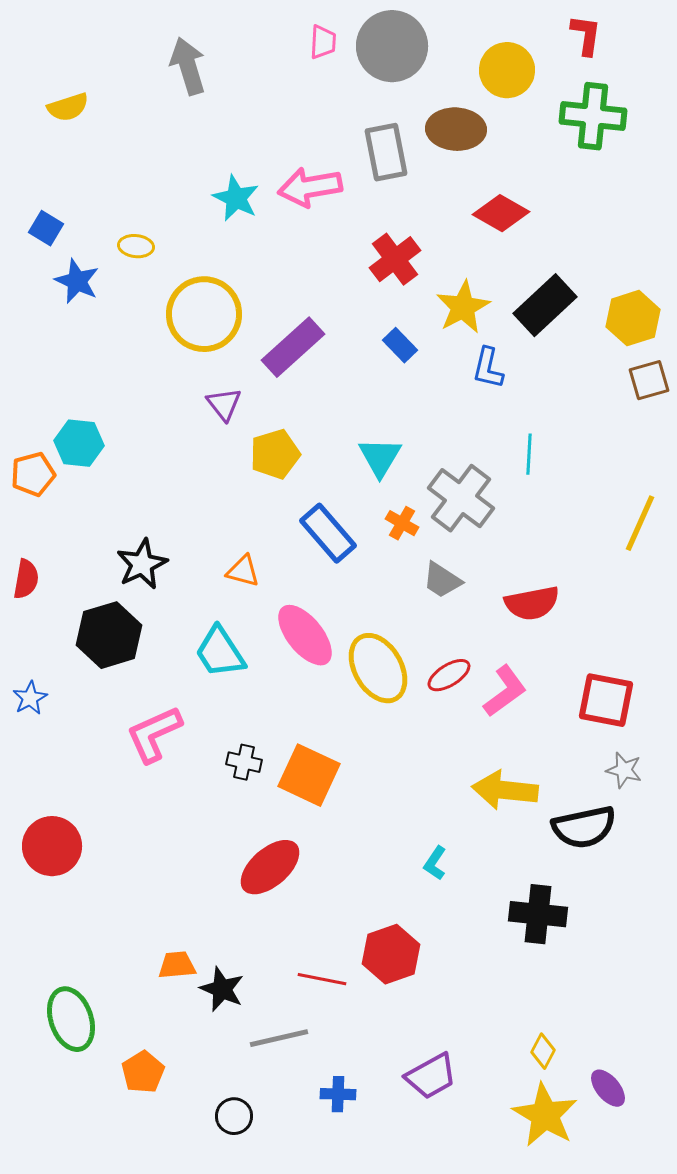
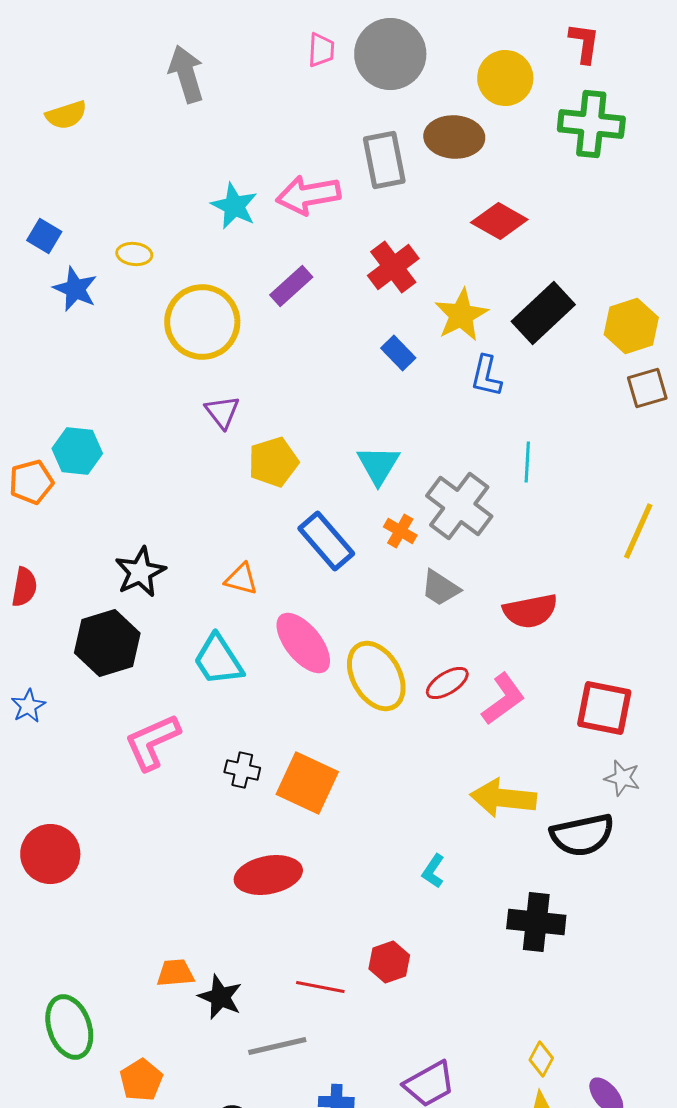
purple rectangle: (293, 347) -> (291, 286), moved, size x0.7
red ellipse: (270, 867) -> (268, 875), turned 30
red hexagon: (391, 954) -> (389, 962), size x0.7

